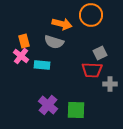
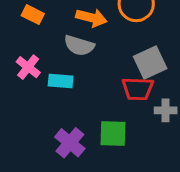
orange rectangle: (24, 41) -> (33, 15), moved, turned -48
gray square: (100, 53) -> (150, 62), size x1.5
green square: (76, 110) -> (113, 133), moved

